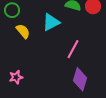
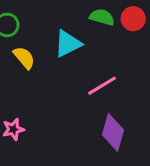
pink line: (73, 49) -> (102, 86), turned 30

